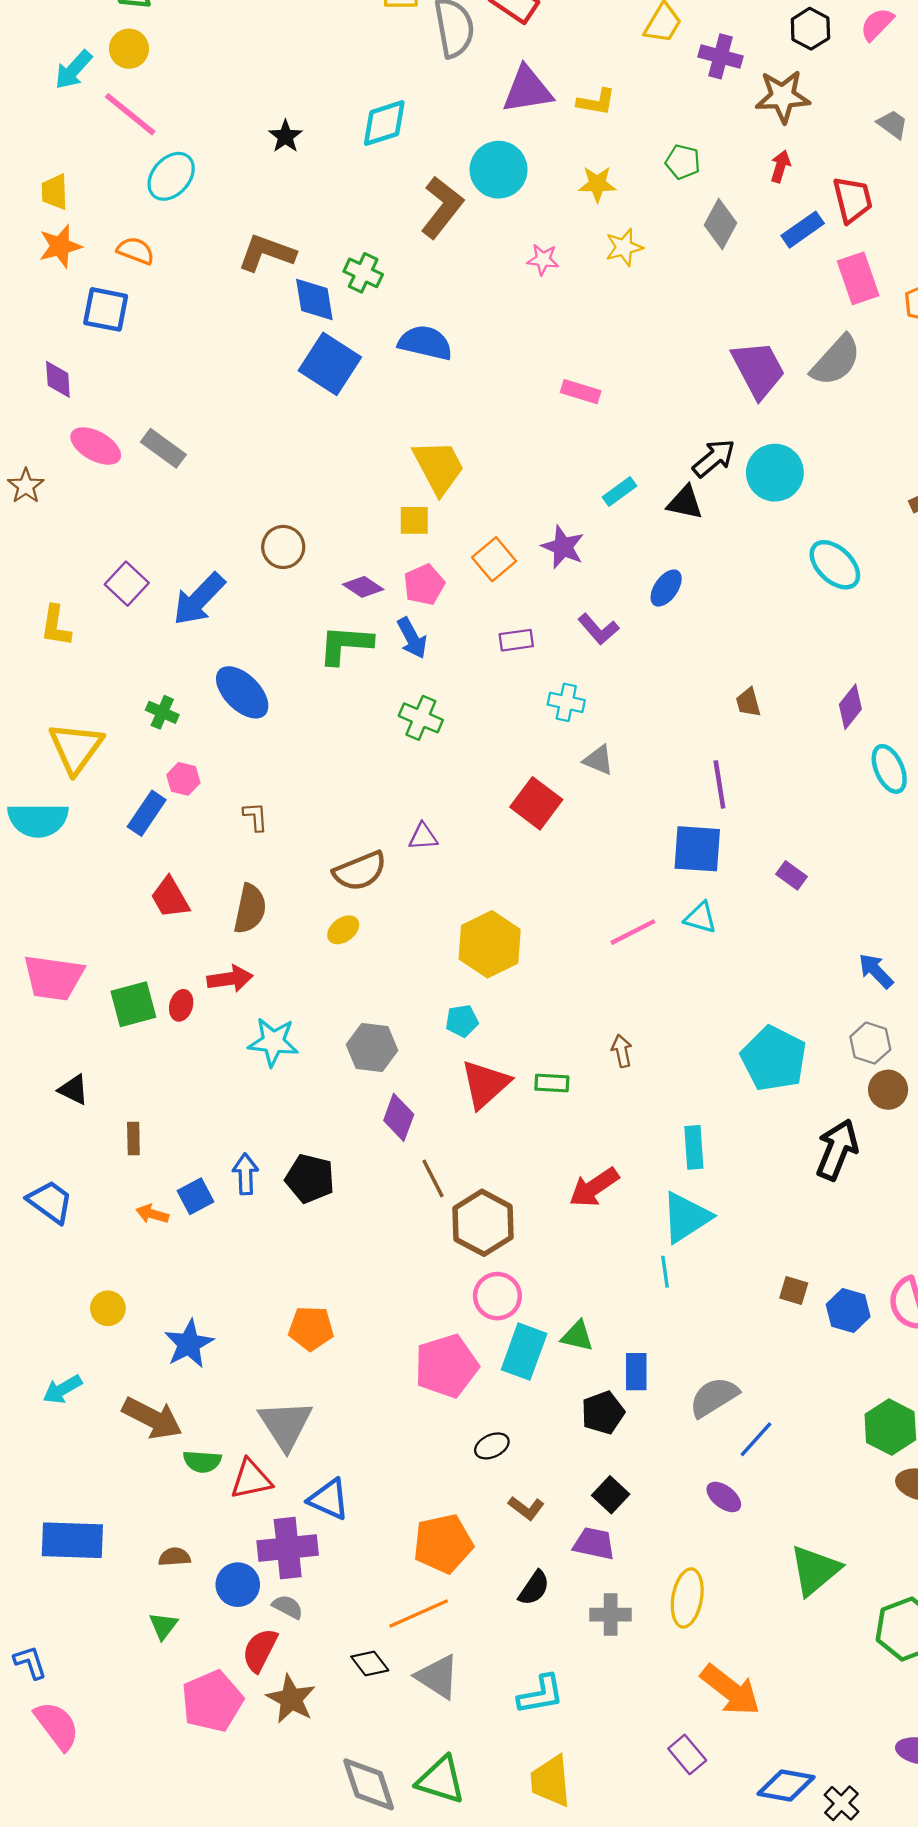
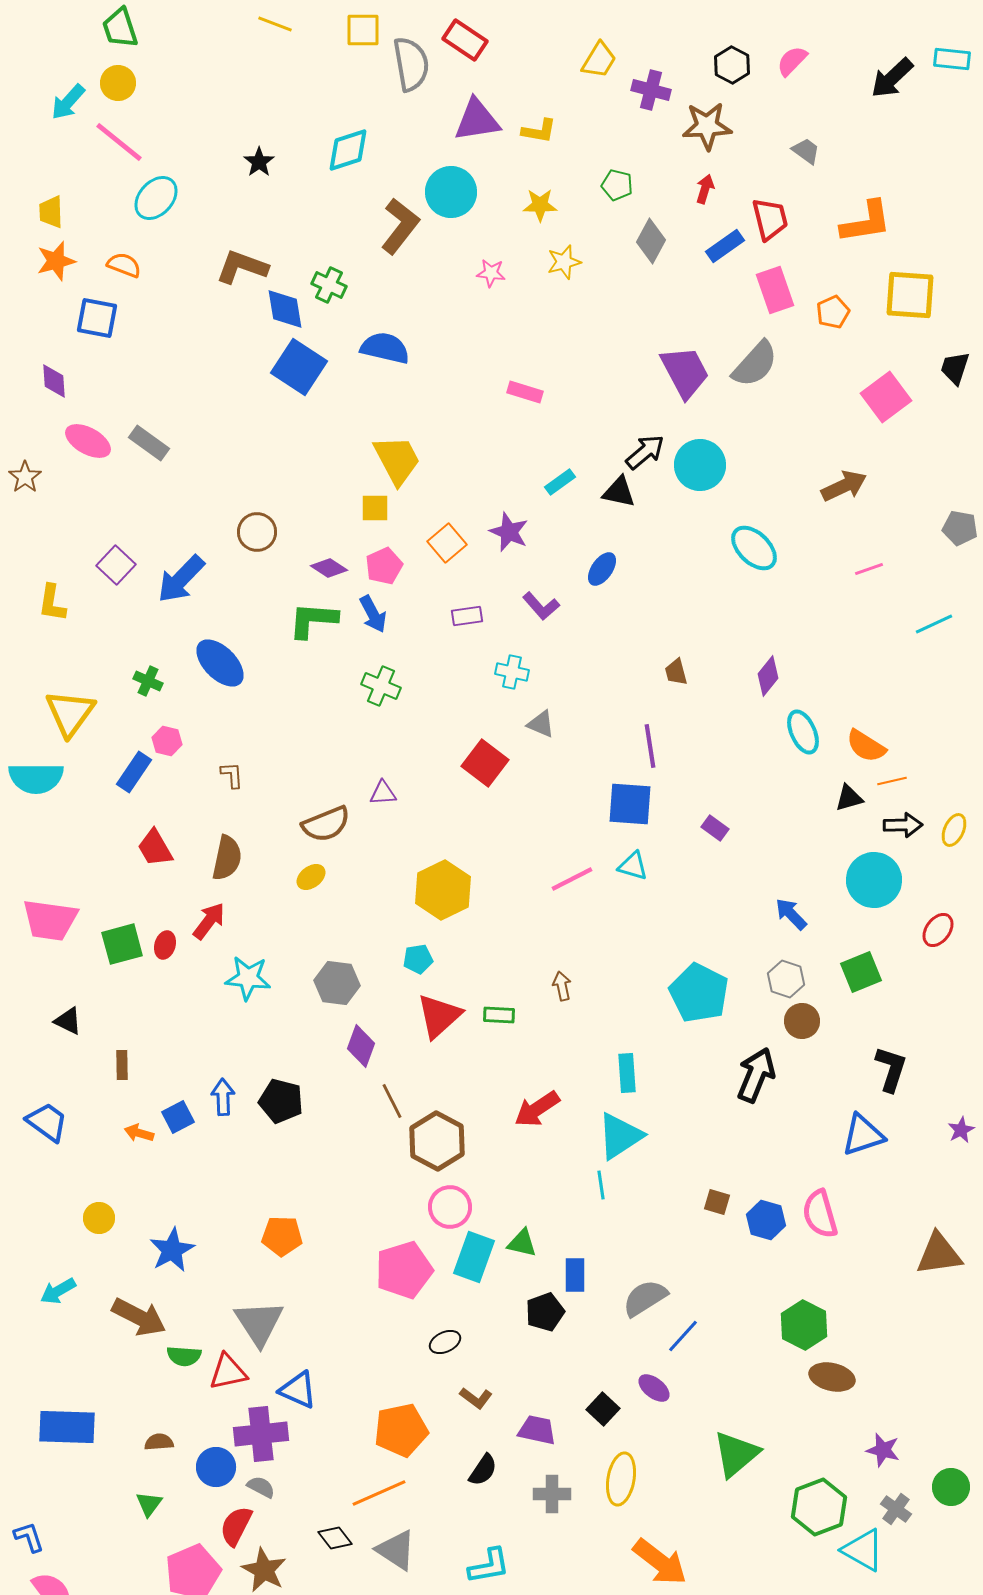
red arrow: (230, 979) -> (209, 921), turned -45
black square: (611, 1495) -> (603, 1409), moved

